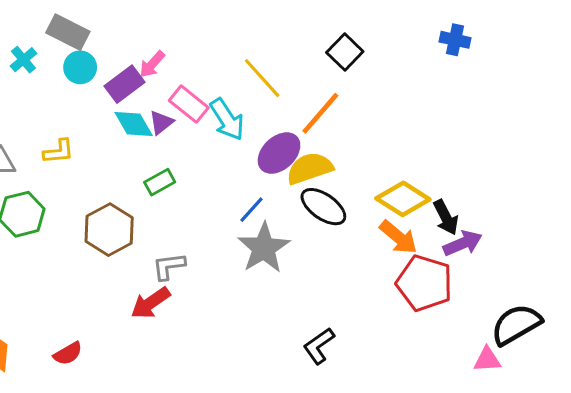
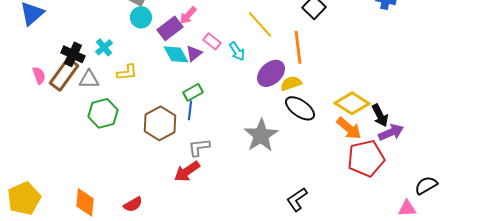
cyan cross: (23, 60) -> (104, 47), moved
pink rectangle: (189, 104) -> (212, 41), size x0.7
orange line: (320, 113) -> (298, 47), turned -48
cyan arrow: (227, 119) -> (237, 51), size x0.7
yellow semicircle: (310, 168) -> (291, 83), size x0.7
blue line: (251, 210) -> (190, 110), moved, turned -36
red pentagon: (424, 283) -> (366, 158), turned -30
black semicircle: (516, 324) -> (426, 185), size x0.7

